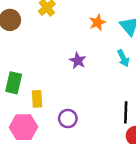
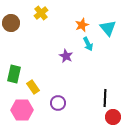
cyan arrow: (123, 58) -> (88, 44), moved
yellow rectangle: (37, 99) -> (33, 87), turned -32

